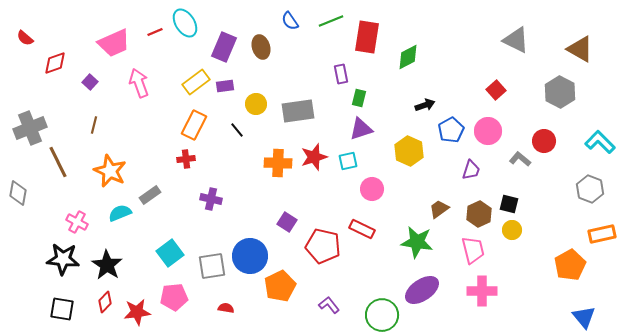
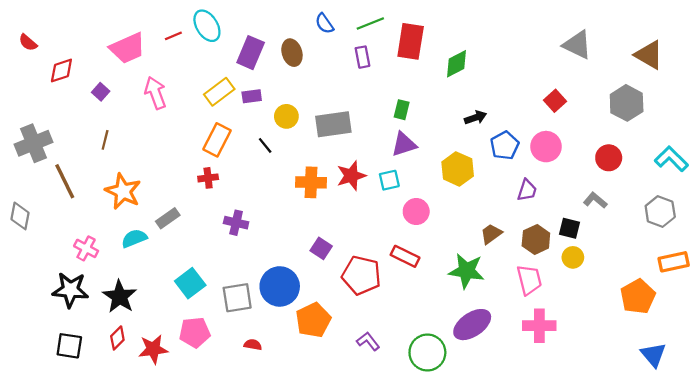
purple rectangle: (341, 74) -> (362, 57), moved
gray L-shape: (520, 159) -> (595, 200), moved

